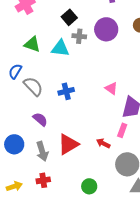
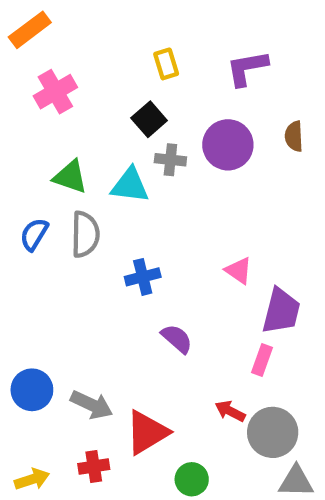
gray semicircle: (33, 86) -> (85, 234), moved, turned 45
purple semicircle: (40, 119) -> (177, 339), moved
red arrow: (103, 143) -> (230, 411), moved
red triangle: (68, 144) -> (147, 432), moved
gray arrow: (42, 151) -> (92, 405), turned -48

